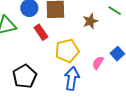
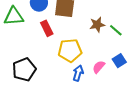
green line: (115, 11) -> (116, 30), moved
blue arrow: (72, 78) -> (78, 73), moved, size x0.7

